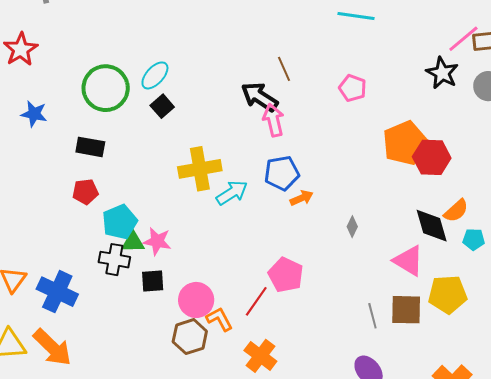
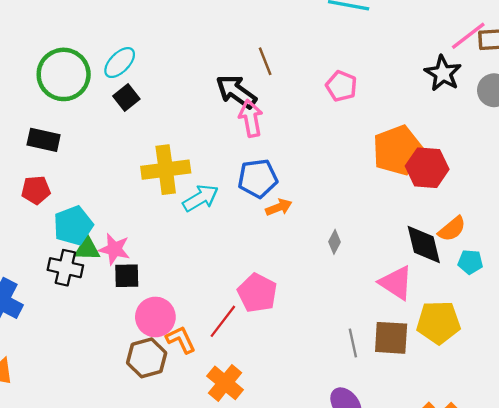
black square: (153, 281) -> (127, 276), moved

